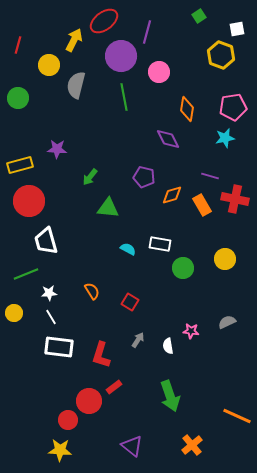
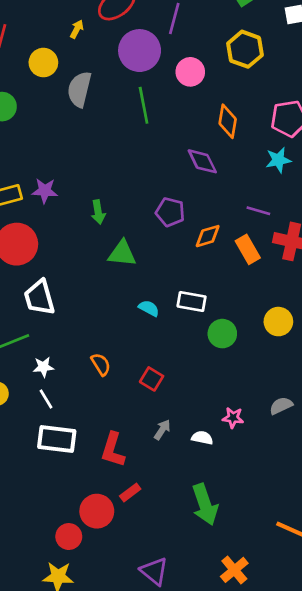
yellow arrow: (74, 40) -> (77, 29), size x0.6
yellow hexagon: (221, 55) -> (245, 49), moved
purple star: (57, 149) -> (45, 191), moved
green arrow: (90, 177) -> (98, 212), turned -48
white semicircle: (168, 346) -> (202, 438), turned 112

